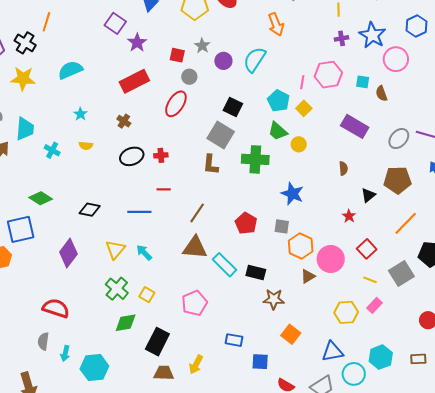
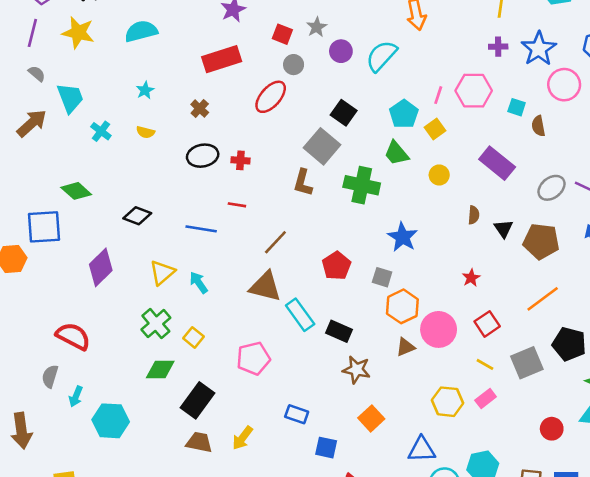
cyan trapezoid: (25, 129) -> (70, 98), turned -35
yellow circle: (299, 144) -> (439, 175), moved
black triangle: (368, 195) -> (504, 229), moved, turned -35

